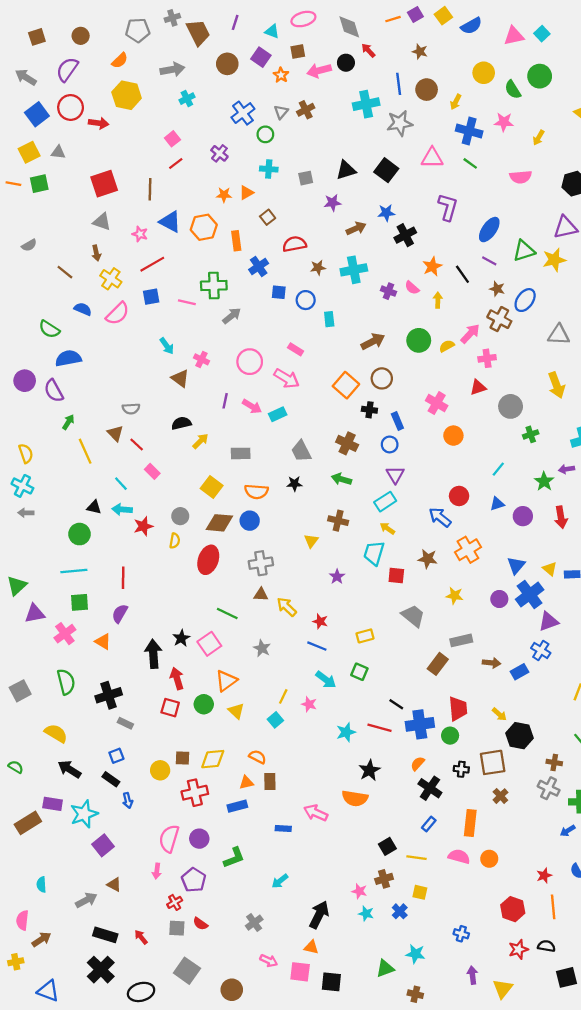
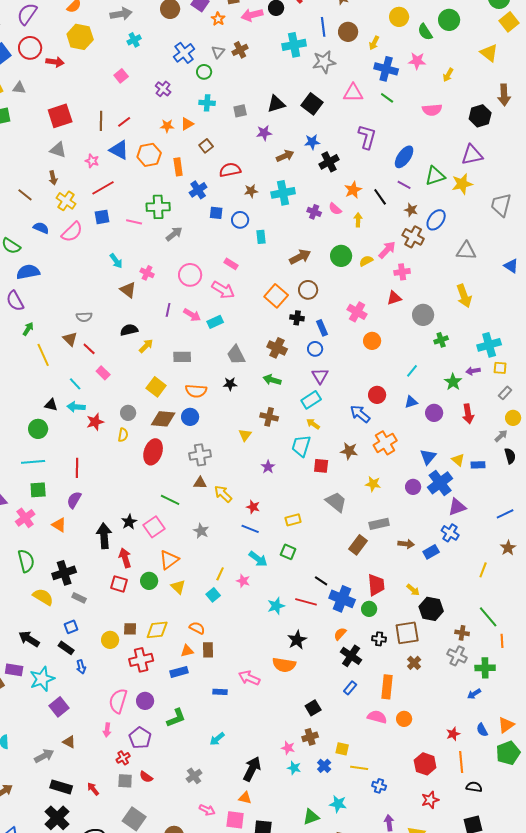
red line: (176, 163) -> (124, 122), moved
blue cross: (420, 724) -> (342, 599), turned 30
yellow semicircle: (56, 733) -> (43, 597), moved
yellow line: (416, 858) -> (359, 768), moved
black semicircle: (546, 946) -> (474, 787), moved

